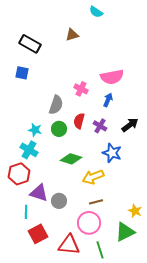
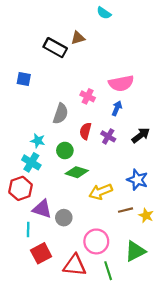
black rectangle: (30, 44) -> (55, 48), moved
green circle: (59, 129) -> (65, 150), moved
blue star: (112, 153) -> (137, 180), moved
brown line: (96, 202) -> (126, 210), moved
yellow star: (135, 211) -> (146, 215), moved

